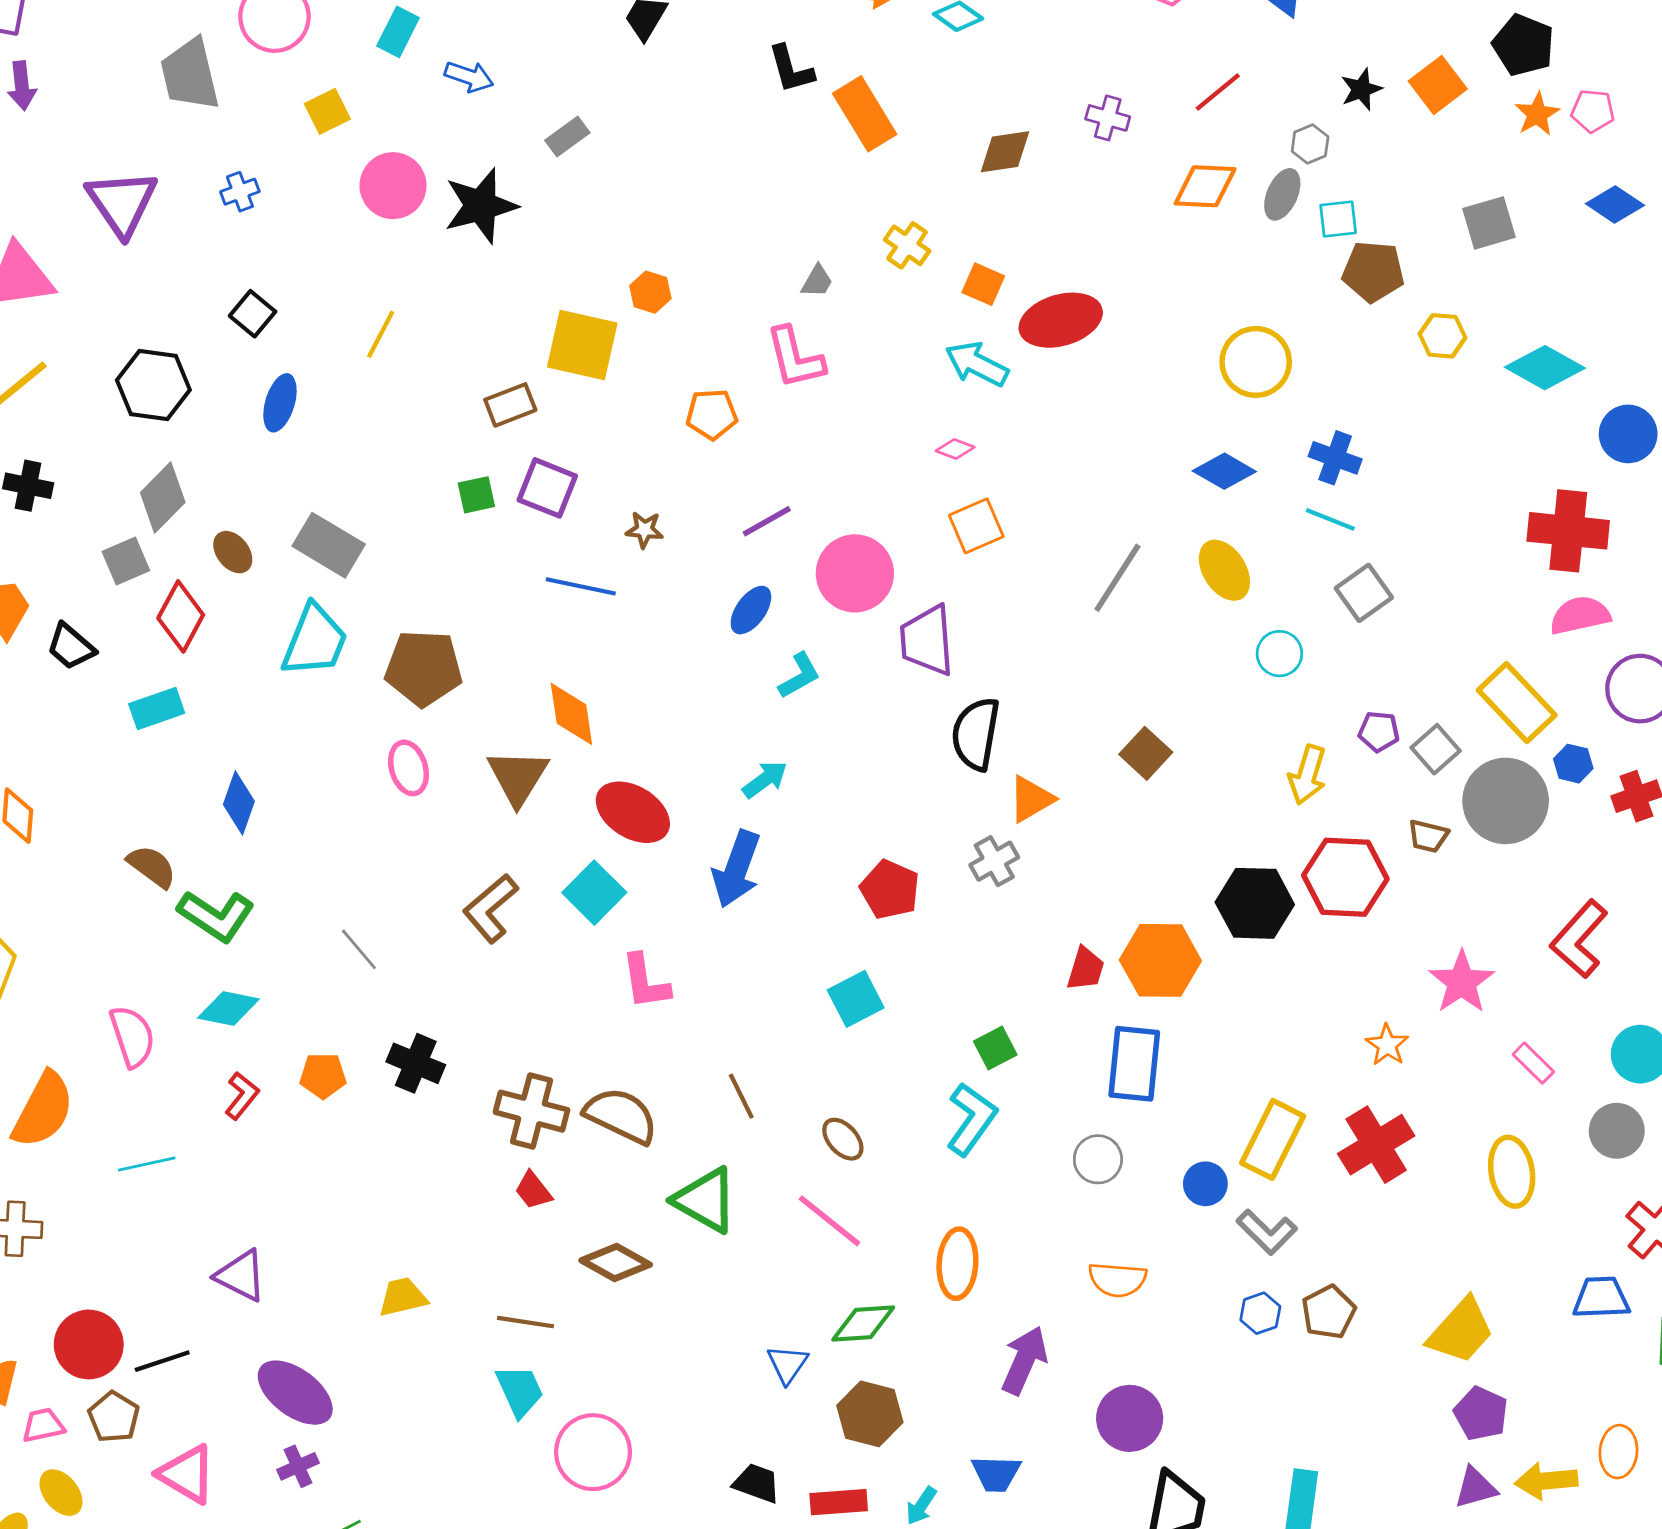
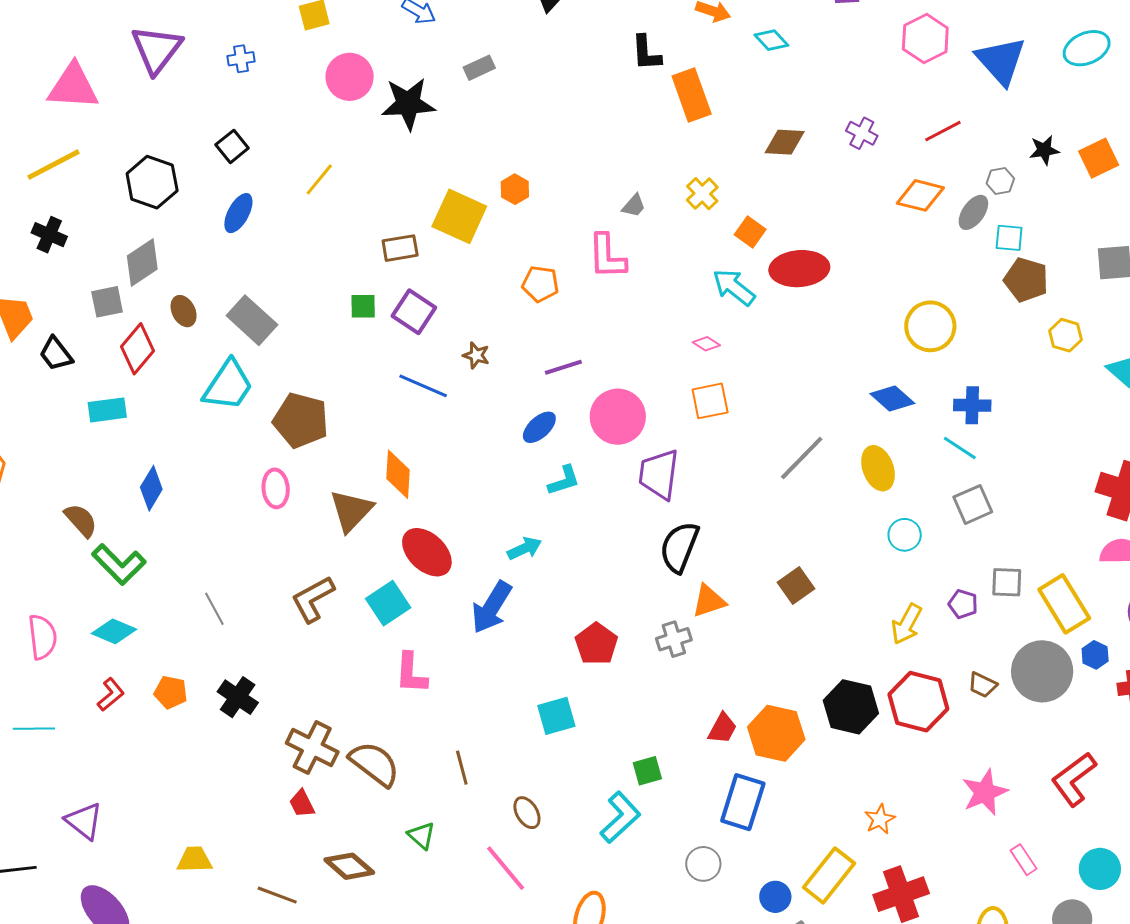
blue cross: (1335, 458) -> (972, 405), turned -30
gray square: (1436, 749) -> (1007, 582), moved, turned 32
orange star: (1387, 1045) -> (880, 819), moved
green triangle: (705, 1200) -> (421, 835), size x0.6

